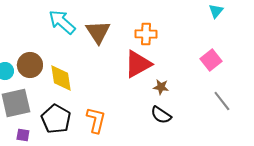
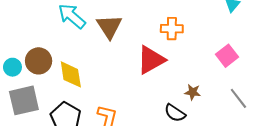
orange cross: (146, 34) -> (172, 29), moved
brown star: (161, 87) -> (193, 92), moved

